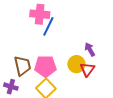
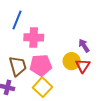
pink cross: (40, 14) -> (34, 37), moved
blue line: (48, 26) -> (17, 20), moved

